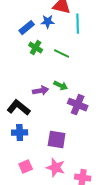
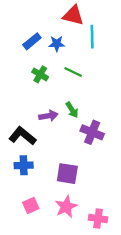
blue star: (48, 22) -> (57, 44), moved
green cross: (36, 48) -> (40, 74), moved
green arrow: (61, 86) -> (72, 110), turned 32
pink star: (56, 168) -> (66, 207), turned 30

